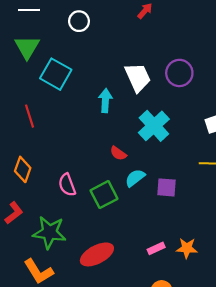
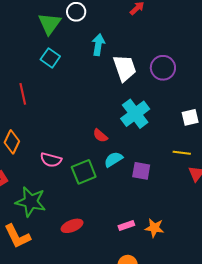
green triangle: (27, 47) -> (49, 24), moved
cyan square: (56, 74) -> (50, 58), size x0.7
cyan arrow: (105, 101) -> (98, 45), moved
pink semicircle: (67, 185) -> (51, 160), turned -60
red ellipse: (97, 254) -> (72, 226), size x0.7

